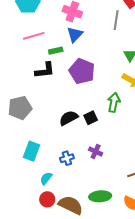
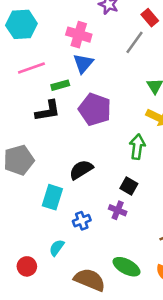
gray line: (116, 20) -> (135, 42), turned 30
black square: (91, 118) -> (129, 186), moved, turned -32
cyan rectangle: (31, 151) -> (52, 197), moved
green ellipse: (100, 196) -> (127, 267), turned 35
red circle: (47, 199) -> (27, 266), moved

